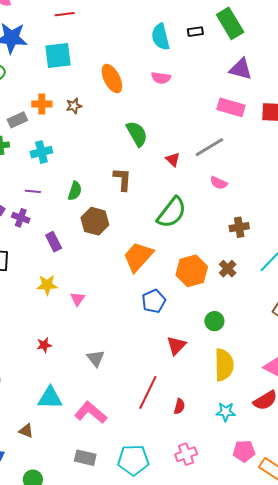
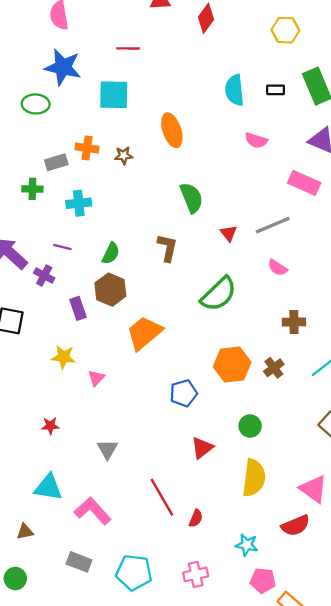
pink semicircle: (161, 78) -> (256, 140), moved
brown hexagon: (95, 221) -> (110, 290), moved
orange trapezoid: (138, 257) -> (144, 333), moved
red line: (148, 392) -> (162, 497), turned -64
cyan star: (226, 412) -> (247, 545), moved
brown triangle: (26, 431) -> (25, 532), moved, turned -42

